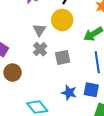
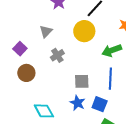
gray triangle: (39, 30) -> (46, 31), moved
gray square: (63, 57) -> (82, 81), moved

